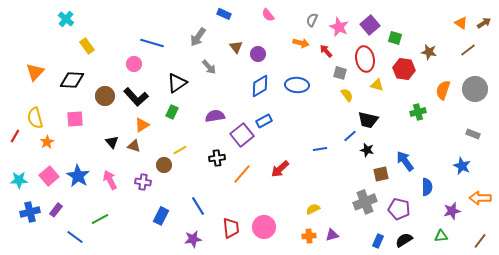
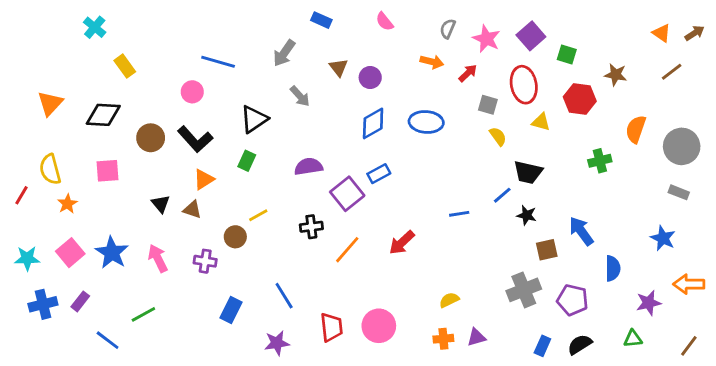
red arrow: (326, 51) -> (468, 73), turned 88
gray circle: (475, 89) -> (682, 146), moved

